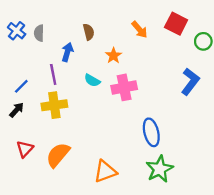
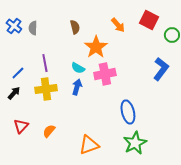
blue arrow: (67, 52) -> (77, 87), moved
orange star: (113, 56) -> (96, 47), size x1.6
orange semicircle: (58, 155) -> (49, 131), size x0.6

